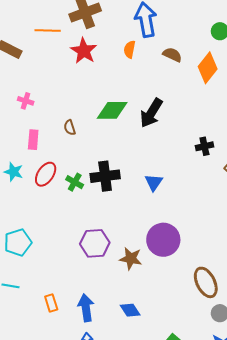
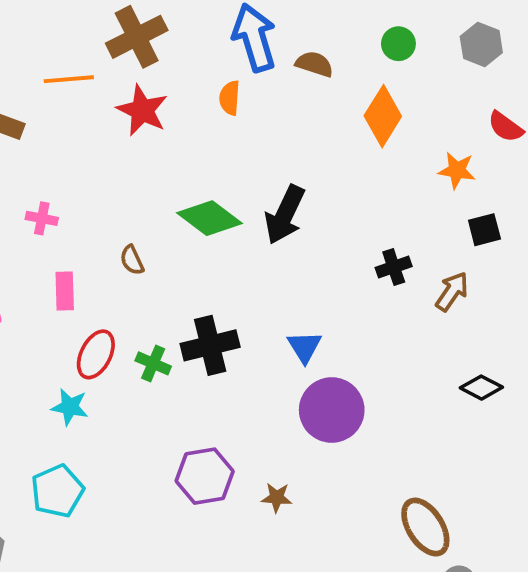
brown semicircle: (172, 55) -> (314, 64), moved
green diamond: (112, 110) -> (209, 218), turned 44
cyan star: (14, 172) -> (70, 407), moved
purple circle: (163, 240) -> (332, 410), moved
brown star: (131, 259) -> (277, 498), size x0.7

